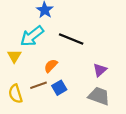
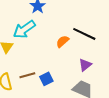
black line: (71, 39) -> (84, 34), moved
orange semicircle: (51, 66) -> (63, 41), moved

